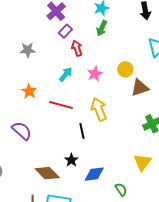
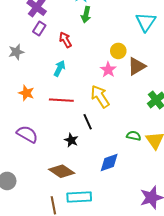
purple rectangle: (65, 31) -> (39, 29), moved
pink star: (95, 74) -> (108, 70), moved
black star: (71, 160) -> (71, 140), moved
green semicircle: (121, 189) -> (134, 136), moved, turned -32

